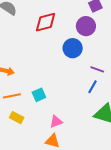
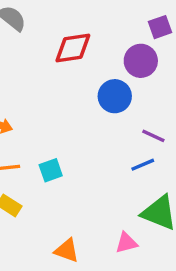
blue line: (93, 87) -> (143, 165), turned 32
pink triangle: (56, 122) -> (126, 243), moved

